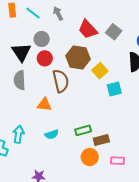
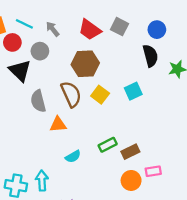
gray arrow: (58, 13) -> (53, 29), moved
red circle: (45, 58) -> (12, 42), moved
yellow square: (100, 71) -> (100, 95), moved
gray semicircle: (20, 80) -> (38, 101), moved
cyan arrow: (19, 134) -> (42, 181), moved
orange circle: (90, 157) -> (131, 180), moved

